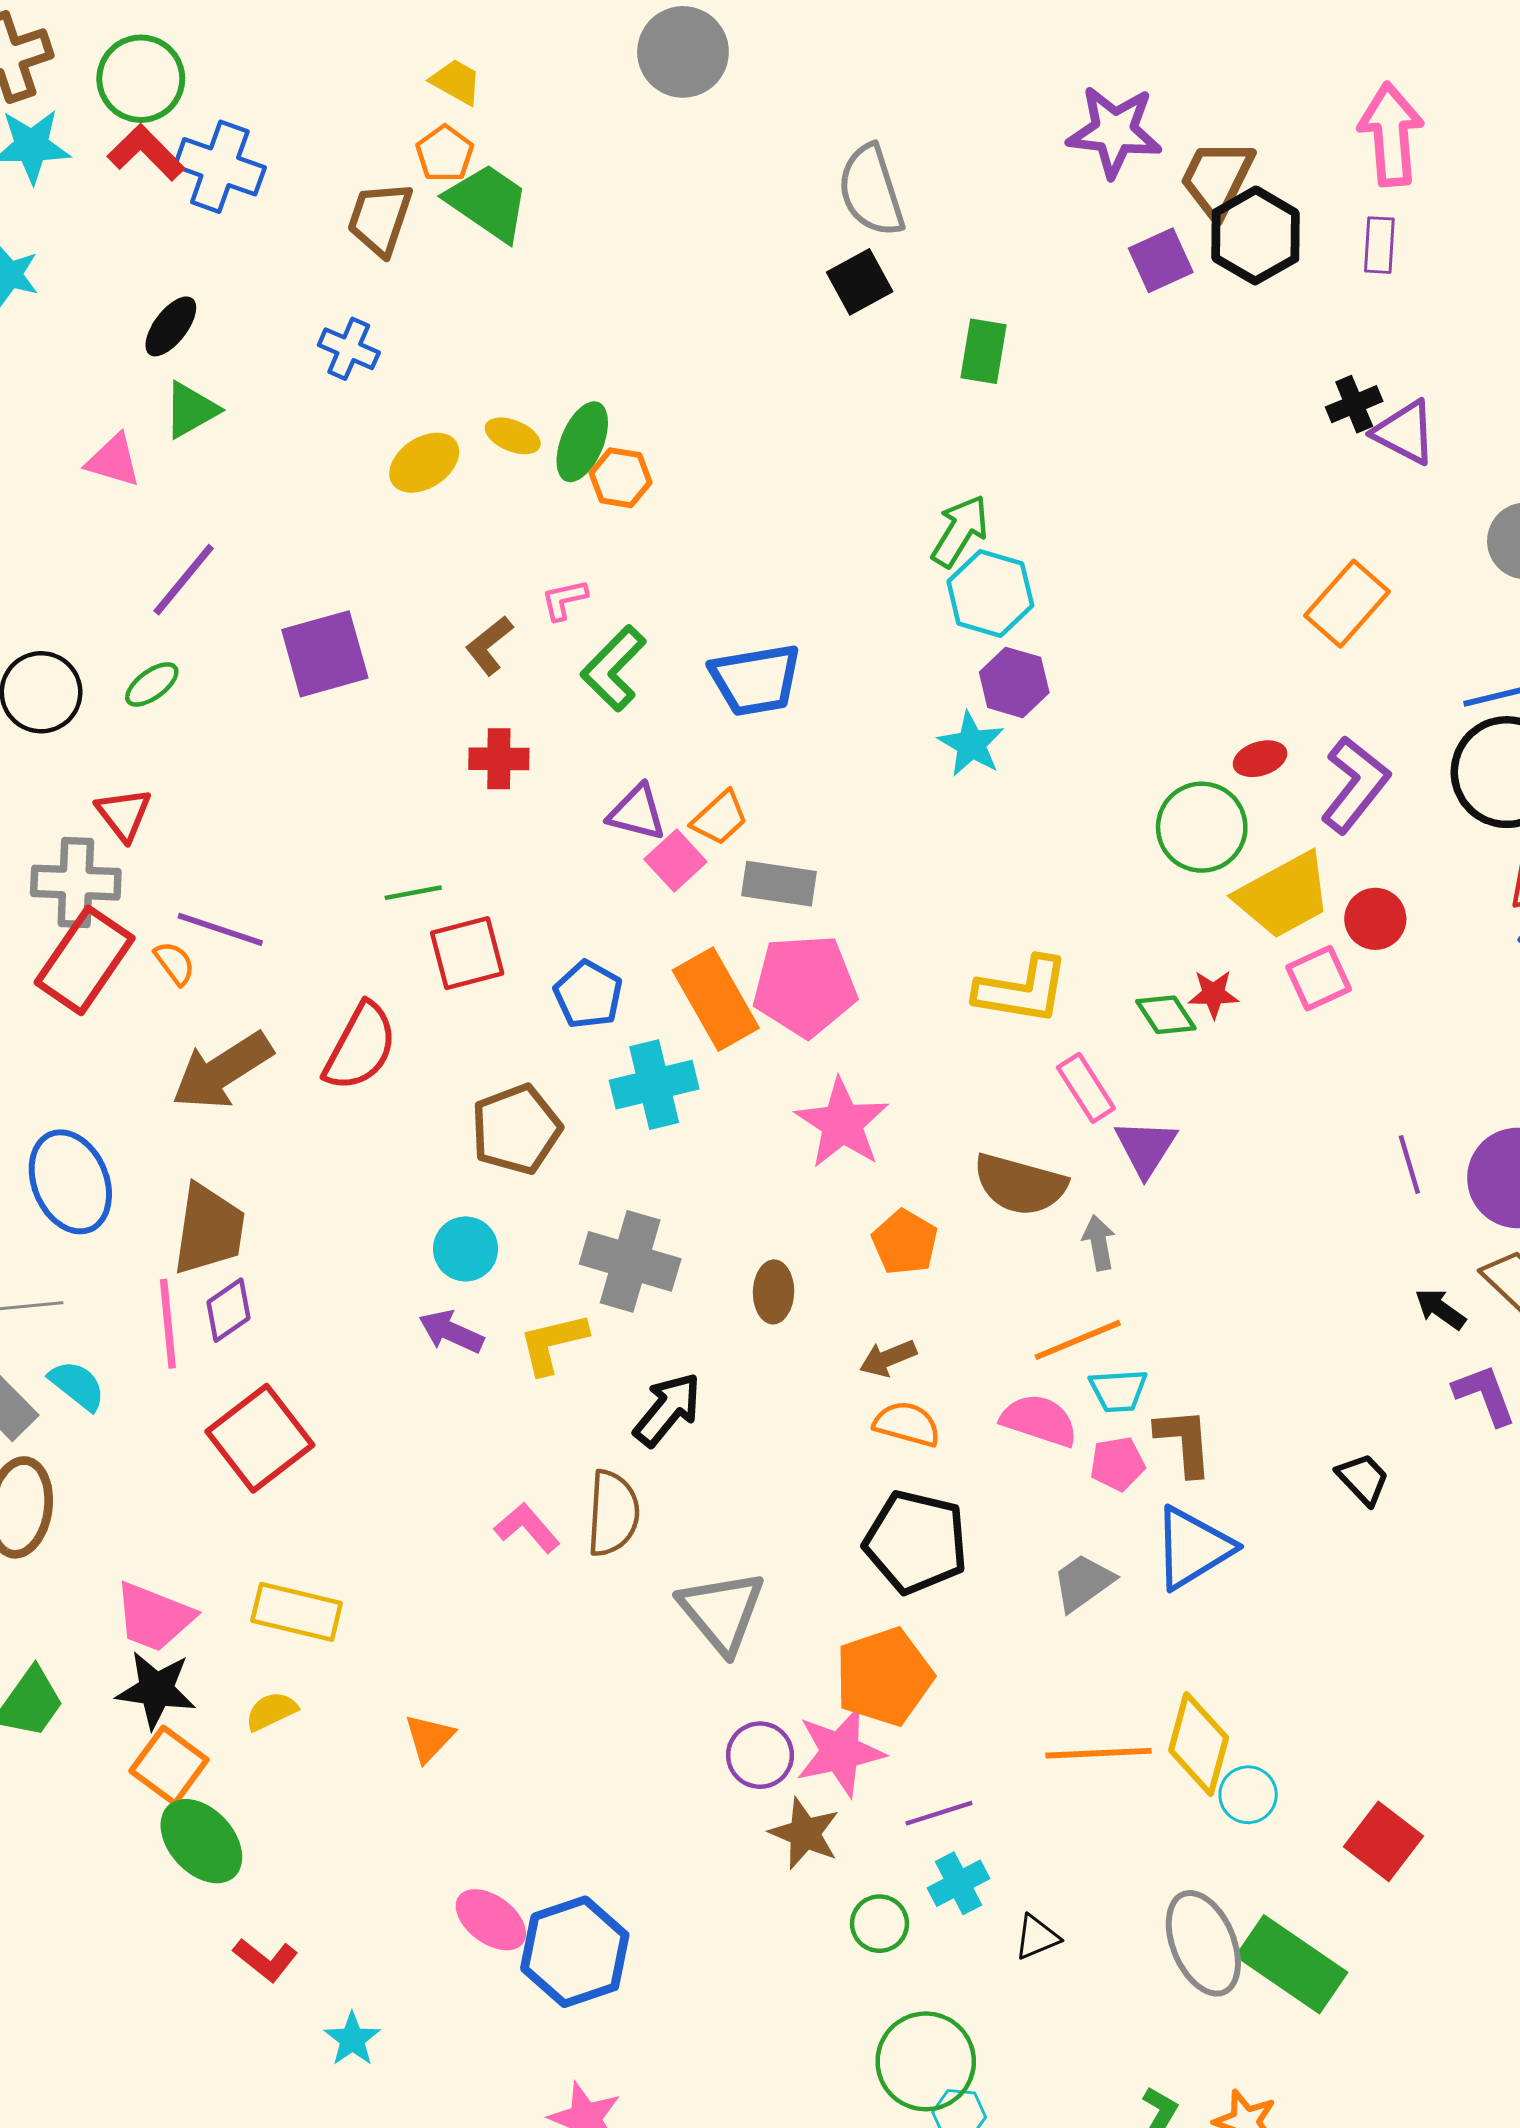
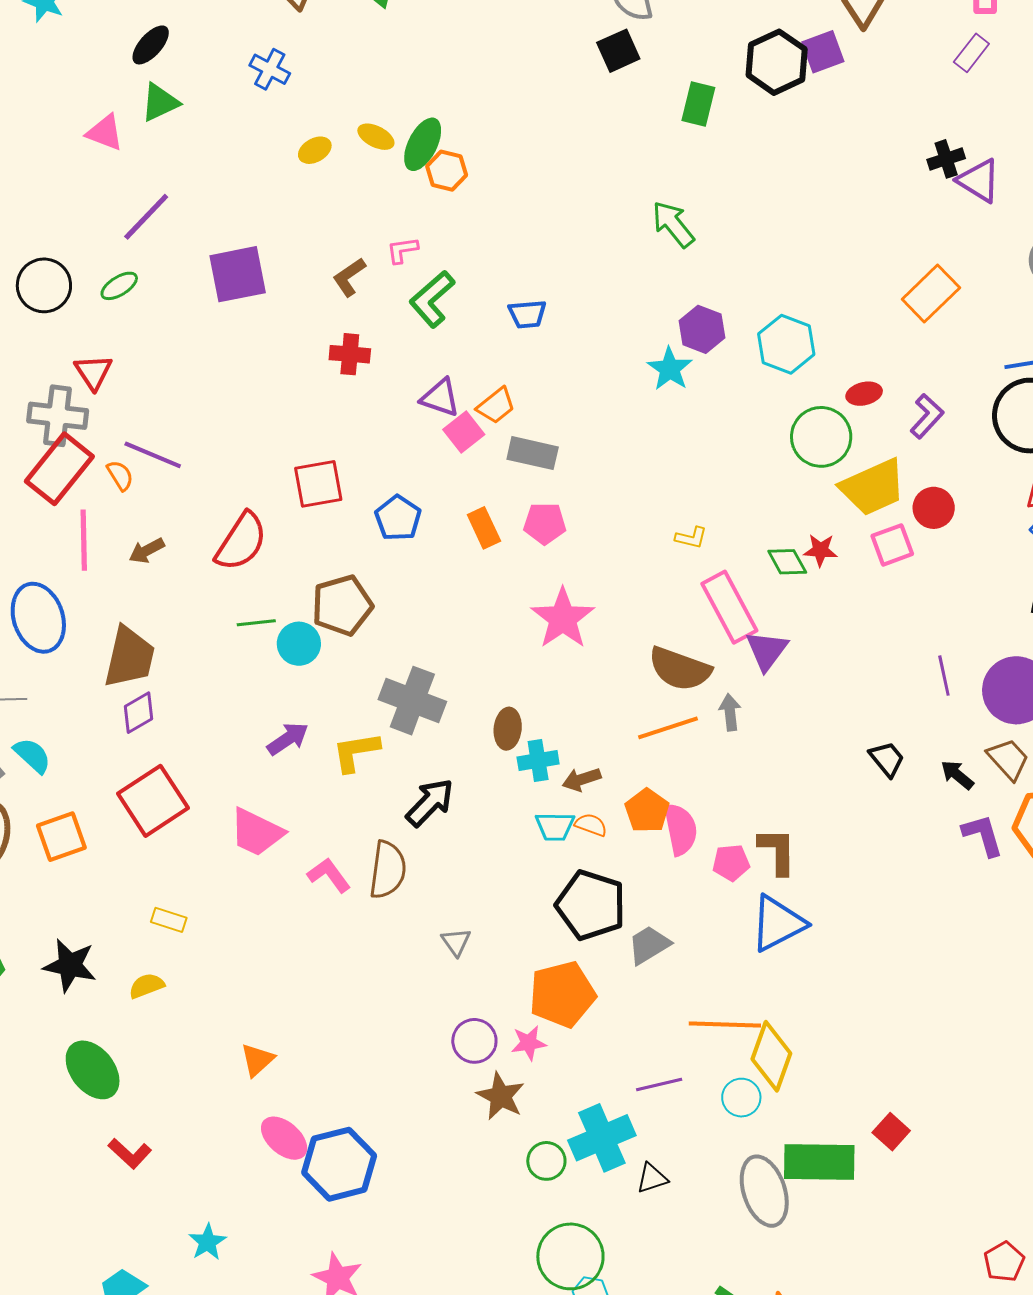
black hexagon: (1256, 235) -> (777, 62), moved
purple rectangle: (1379, 245) -> (971, 53), turned 30
yellow ellipse: (424, 463) -> (315, 150), size x0.7
green arrow: (960, 531) -> (673, 224), turned -75
cyan hexagon: (990, 593) -> (786, 344), moved
blue trapezoid: (756, 680) -> (527, 314), size x0.6
purple L-shape: (1355, 785) -> (927, 416), size x0.7
green line: (413, 893) -> (256, 623), moved
pink pentagon: (805, 986) -> (545, 523), size x0.6
yellow L-shape: (1022, 990) -> (691, 538), size x0.5
orange rectangle: (716, 999) -> (484, 528), size x0.6
brown arrow: (222, 1071) -> (147, 551), size x0.5
cyan cross: (654, 1085) -> (538, 760), moved, size x0.7
pink rectangle: (1086, 1088) -> (729, 607), size x1.5
orange pentagon: (905, 1242) -> (647, 811), moved
cyan circle: (466, 1249) -> (299, 644), moved
pink line: (168, 1324) -> (84, 540), moved
purple arrow: (451, 1332) -> (288, 739), turned 117
orange line: (1078, 1340) -> (668, 728), moved
cyan trapezoid: (1118, 1391) -> (555, 826), moved
pink semicircle: (1039, 1420) -> (680, 829), turned 56
orange semicircle: (907, 1424) -> (591, 825), size x0.7
black trapezoid: (1363, 1479) -> (887, 759), moved
gray trapezoid: (1083, 1582) -> (649, 945), moved
yellow rectangle: (297, 1612) -> (169, 920), size x0.6
gray triangle: (722, 1612) -> (456, 942), size x0.5
pink trapezoid: (154, 1617) -> (257, 832), moved
orange triangle: (429, 1738) -> (257, 1060), moved
pink star: (840, 1752) -> (529, 1043), size x0.6
orange line: (1098, 1753) -> (725, 1025), moved
orange square: (169, 1765) -> (61, 837), moved, turned 30
cyan circle: (1248, 1795) -> (741, 1098), moved
purple line: (939, 1813) -> (659, 1084), moved
red square: (1383, 1841) -> (891, 1132), size x0.7
cyan cross: (958, 1883) -> (602, 1138), size x1.6
green rectangle: (1292, 1964) -> (819, 1162), moved, turned -38
cyan star: (352, 2039) -> (207, 1242), moved

